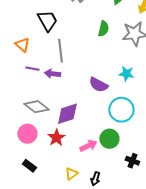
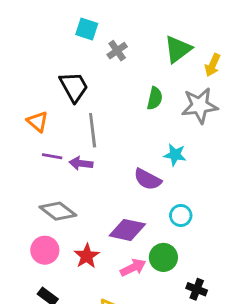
cyan star: (126, 74) -> (175, 155), moved
cyan circle: (121, 110) -> (181, 215), size x0.6
purple diamond: (67, 114) -> (127, 230), moved, turned 30

